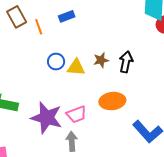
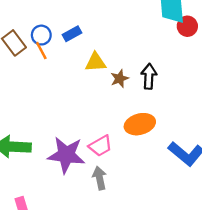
blue circle: (56, 62) -> (41, 35), moved
yellow triangle: (76, 67) -> (96, 62), moved

